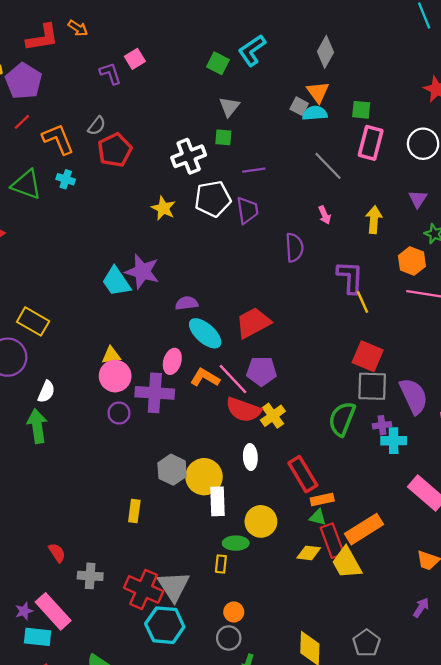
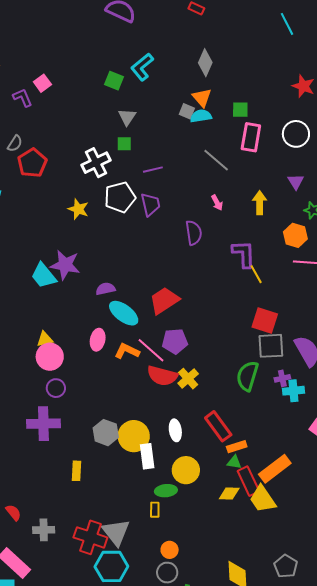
purple cross: (155, 393) -> (43, 424), moved
white ellipse: (250, 457) -> (175, 430), moved

